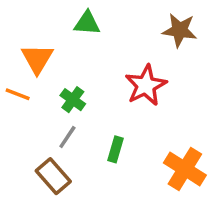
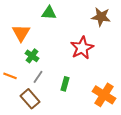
orange line: (18, 94) -> (10, 76), moved
green cross: (73, 100) -> (32, 56), moved

